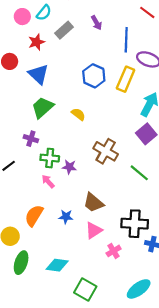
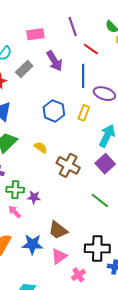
red line: (147, 12) -> (91, 49), moved
purple arrow: (96, 23) -> (55, 61), size x1.5
yellow rectangle: (126, 79) -> (84, 113), size x0.7
brown cross: (106, 151) -> (68, 165), moved
blue star: (66, 217) -> (32, 244), size x1.5

